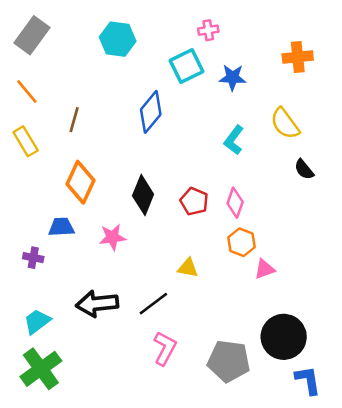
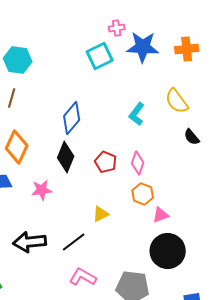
cyan hexagon: (118, 39) -> (18, 60), moved
blue star: (233, 77) -> (143, 47), moved, size x1.5
blue diamond: (151, 112) -> (72, 118), moved
yellow triangle: (188, 268) -> (101, 214), turned -36
black circle: (284, 337) -> (168, 251), moved
pink L-shape: (165, 348) -> (83, 277), turned -88

